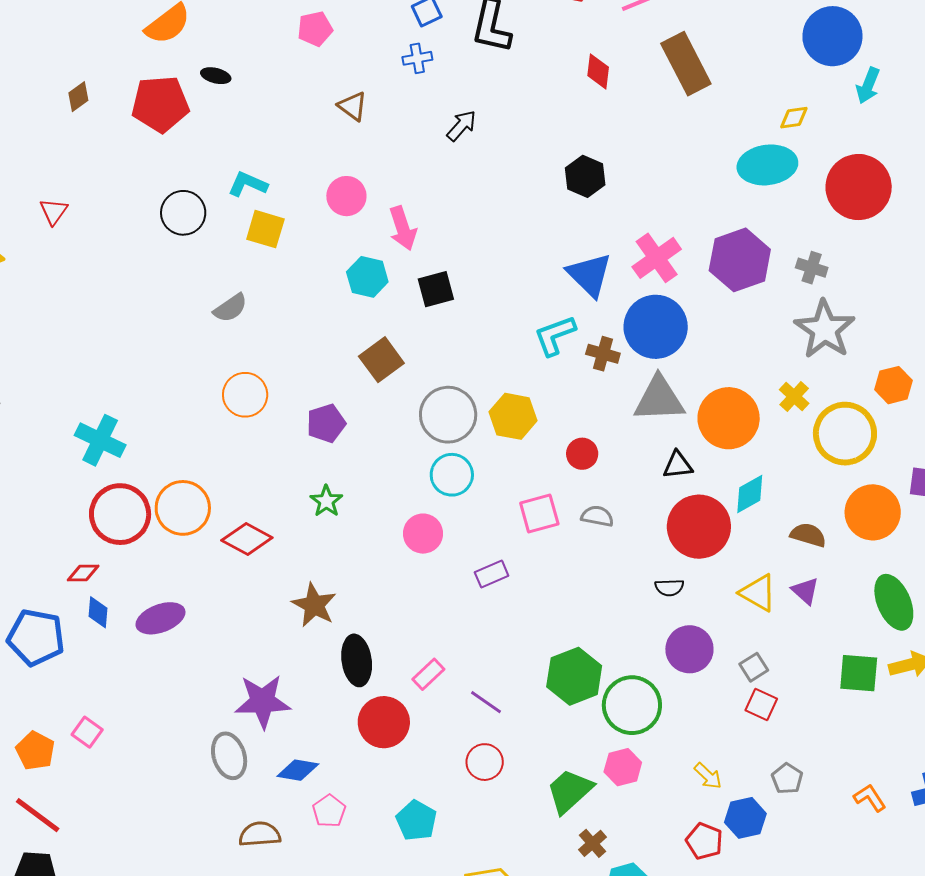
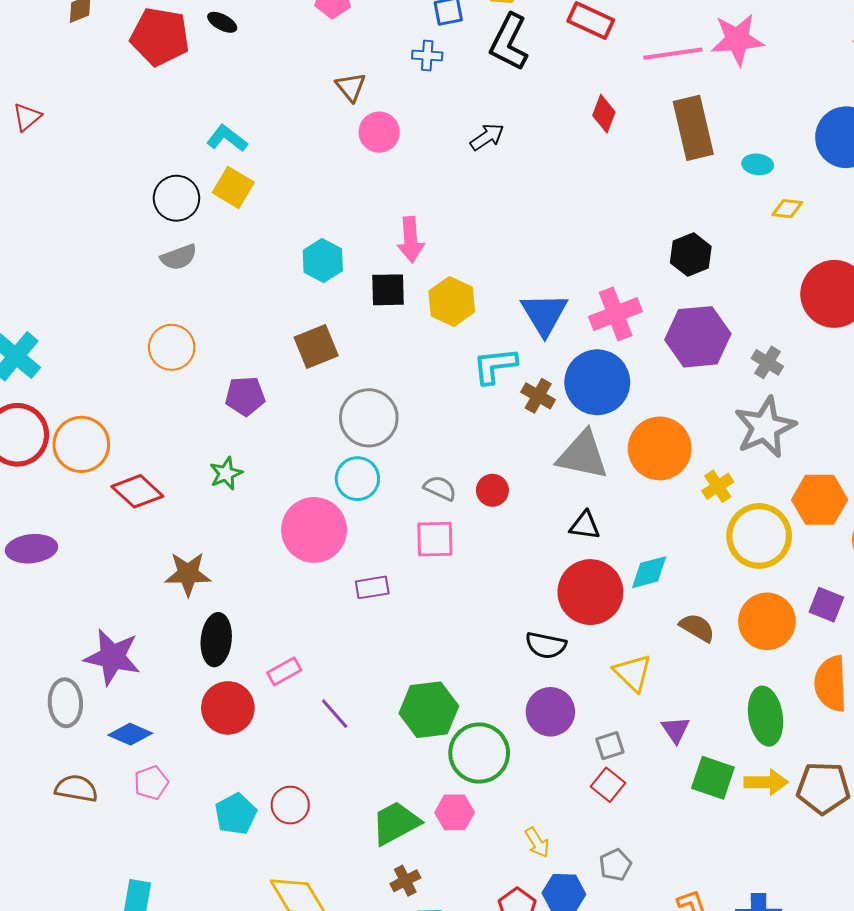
black arrow: (462, 126) -> (487, 137), moved
cyan ellipse: (767, 165) -> (758, 164), moved, size x0.5
black hexagon: (585, 176) -> (691, 255), moved
pink circle: (346, 196) -> (379, 132), moved
black circle: (183, 213) -> (176, 198), moved
pink arrow: (403, 228) -> (411, 240), moved
orange hexagon: (893, 385) -> (820, 500), size x1.4
yellow hexagon: (513, 416) -> (452, 301), moved
orange circle: (729, 418) -> (660, 448), moved
gray semicircle: (597, 516) -> (440, 488), moved
pink circle: (423, 534) -> (314, 530), size x1.6
black semicircle: (669, 588) -> (546, 645), size x1.4
purple triangle: (805, 591) -> (675, 730), moved
brown star: (314, 605) -> (188, 574), turned 30
red circle: (485, 762) -> (290, 805), moved

